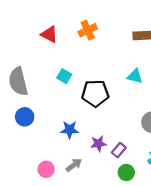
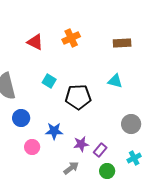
blue circle: (25, 117) -> (21, 118), moved
gray arrow: (74, 165) -> (71, 168), moved
pink circle: (46, 169) -> (32, 147), moved

